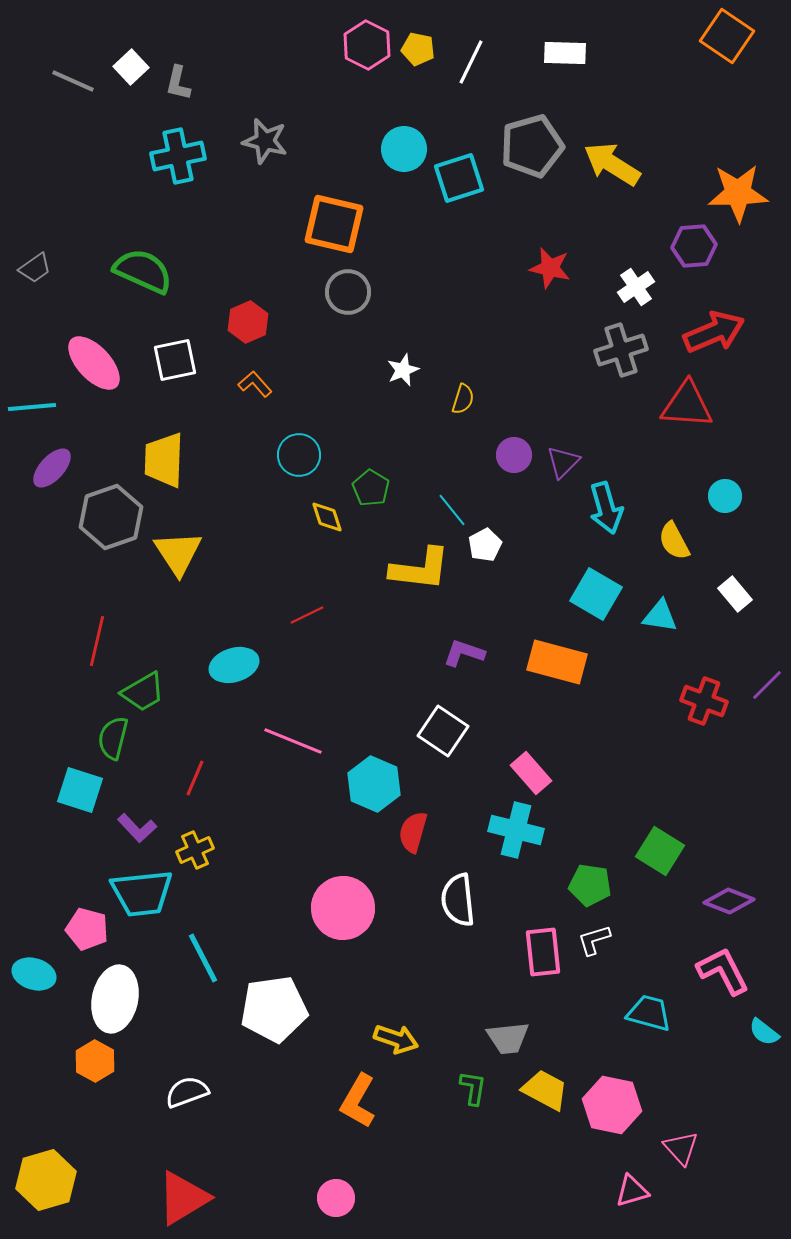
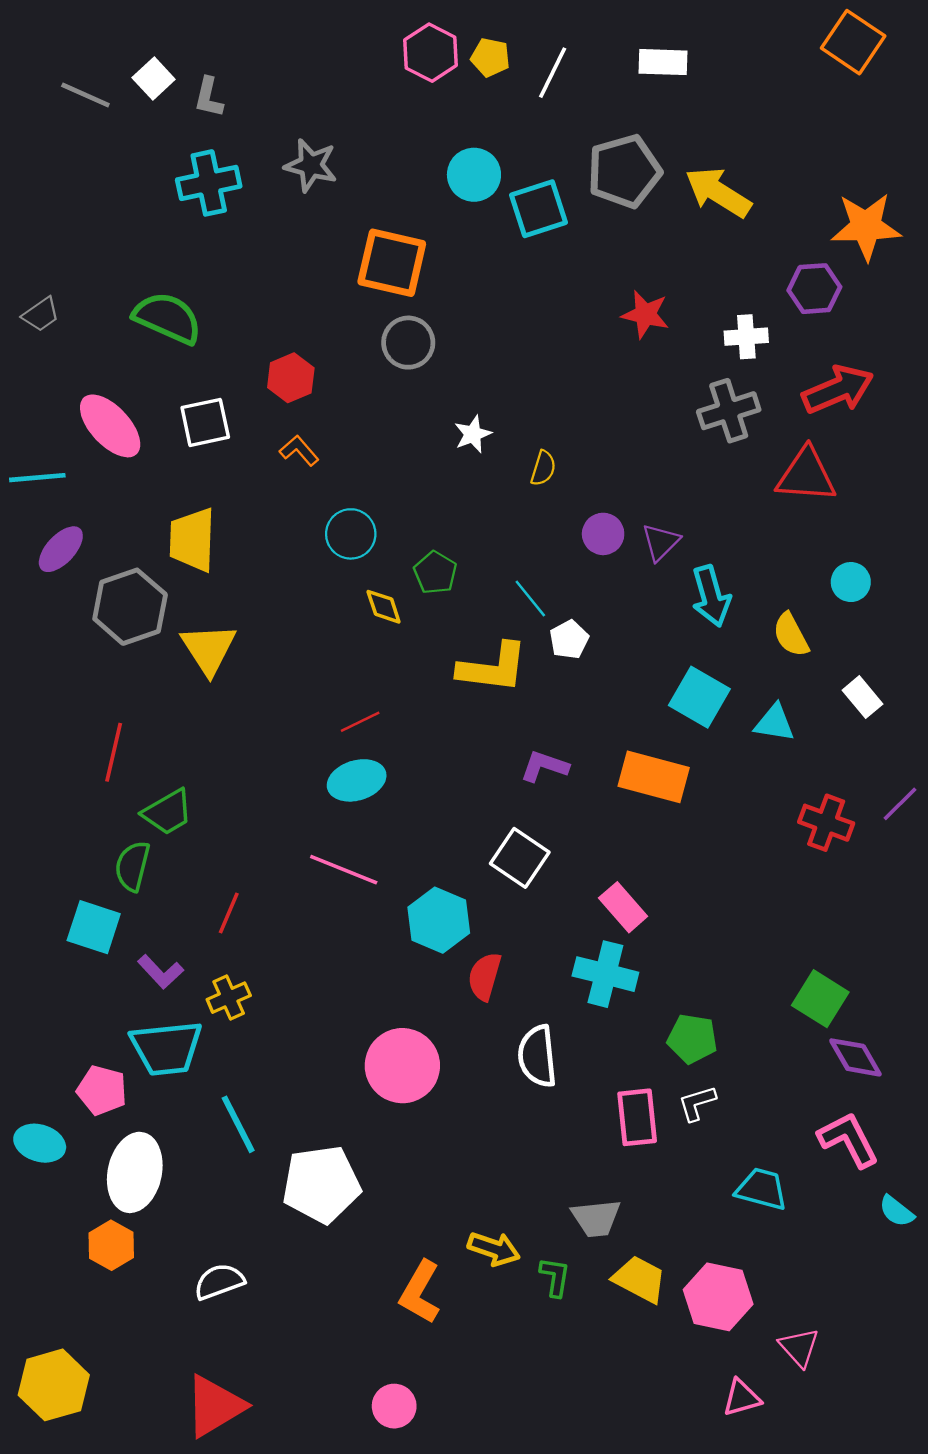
white cross: (636, 287) -> (746, 337), turned 30
cyan ellipse: (234, 665) -> (357, 780), moved
green square: (660, 851) -> (820, 999), moved
purple diamond: (729, 901) -> (855, 1057), turned 39
yellow arrow: (396, 1039) -> (494, 1249), moved

